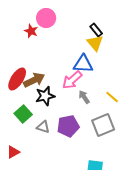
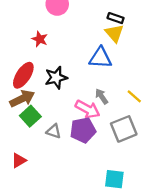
black rectangle: (96, 30) -> (116, 18), turned -32
red star: (31, 31) -> (40, 39), moved
brown arrow: (34, 80) -> (22, 99), moved
pink arrow: (72, 80) -> (88, 109), moved, turned -110
black star: (45, 96) -> (56, 78), moved

